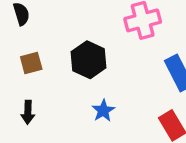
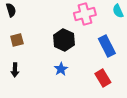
black hexagon: (89, 60) -> (64, 40), moved

